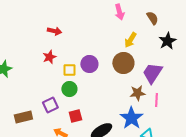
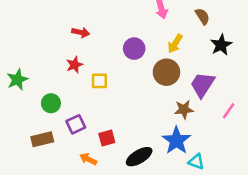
purple circle: (89, 64) -> (134, 49), moved
green circle: (69, 89) -> (51, 103), moved
pink line: (156, 100) -> (229, 111), moved, turned 32

